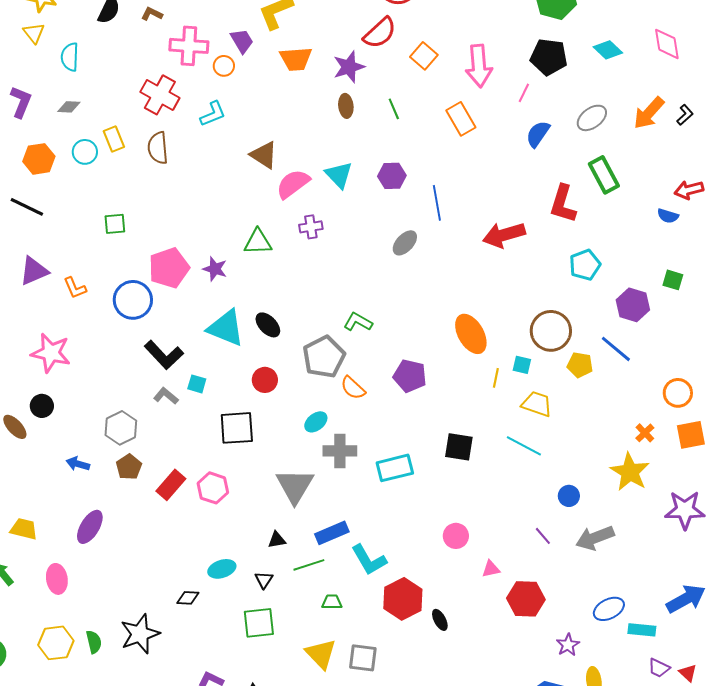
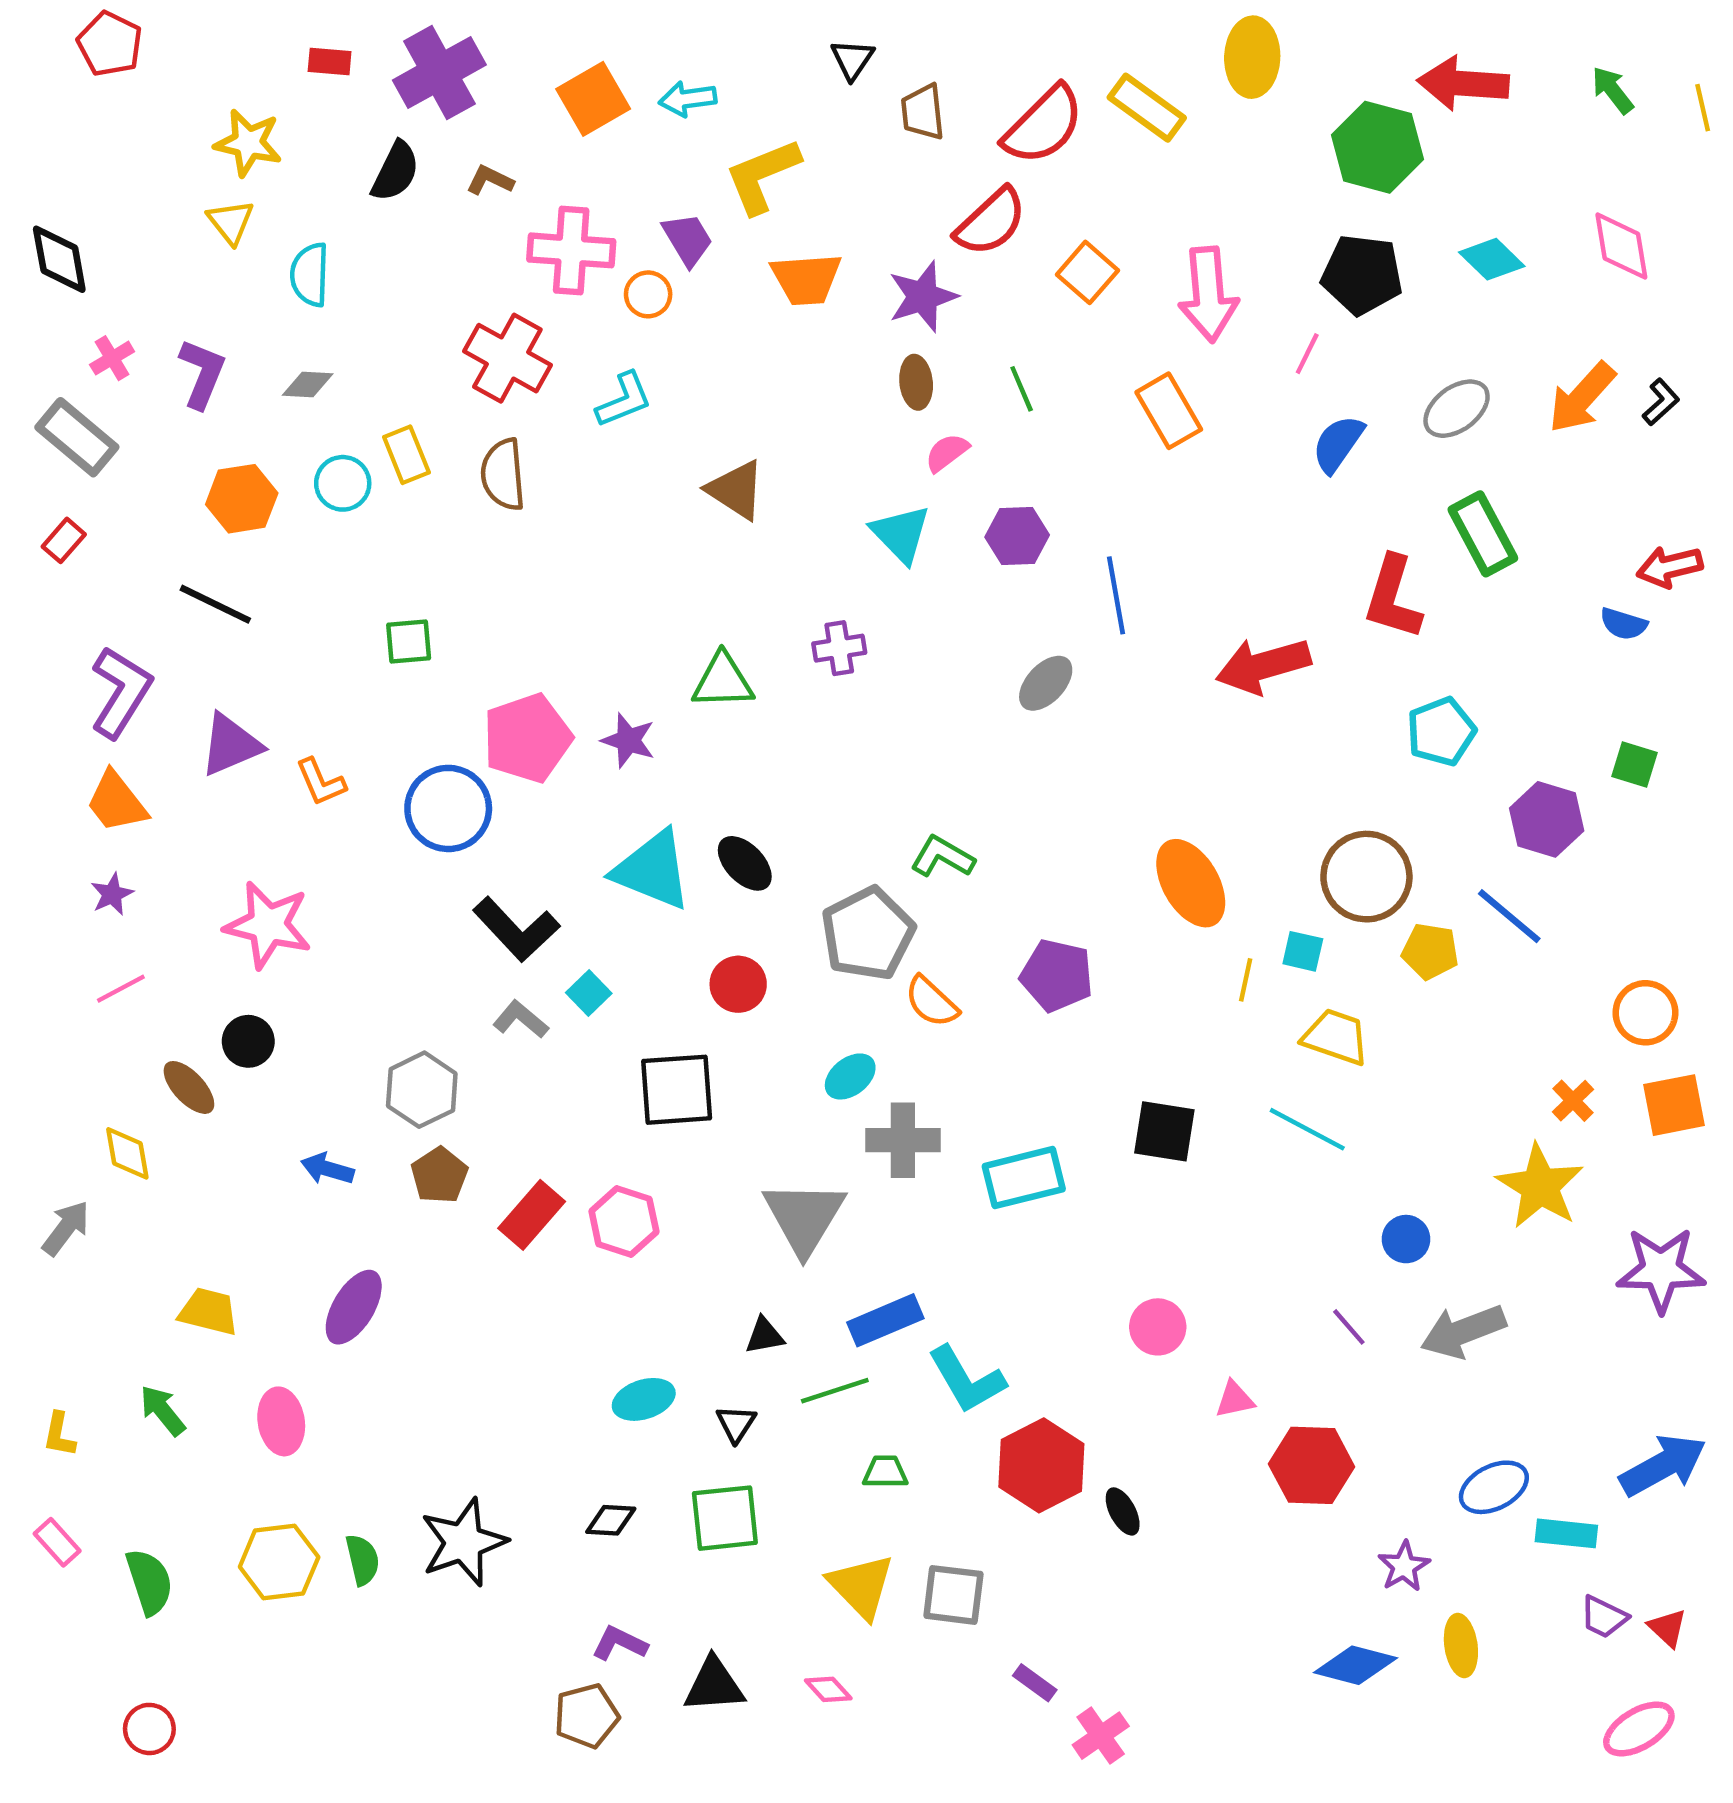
pink semicircle: (293, 184) -> (947, 453), moved, size x0.6
cyan square: (197, 384) -> (589, 993), turned 30
black diamond: (188, 598) -> (611, 1520), moved

